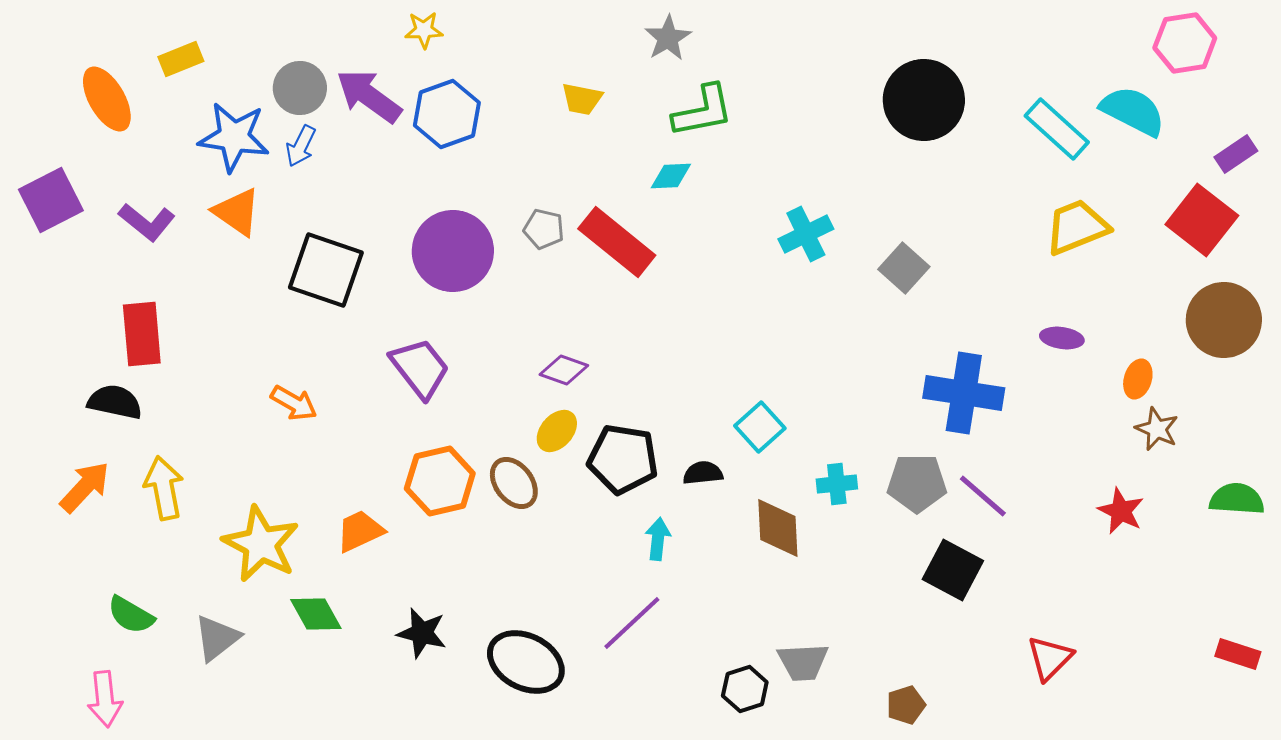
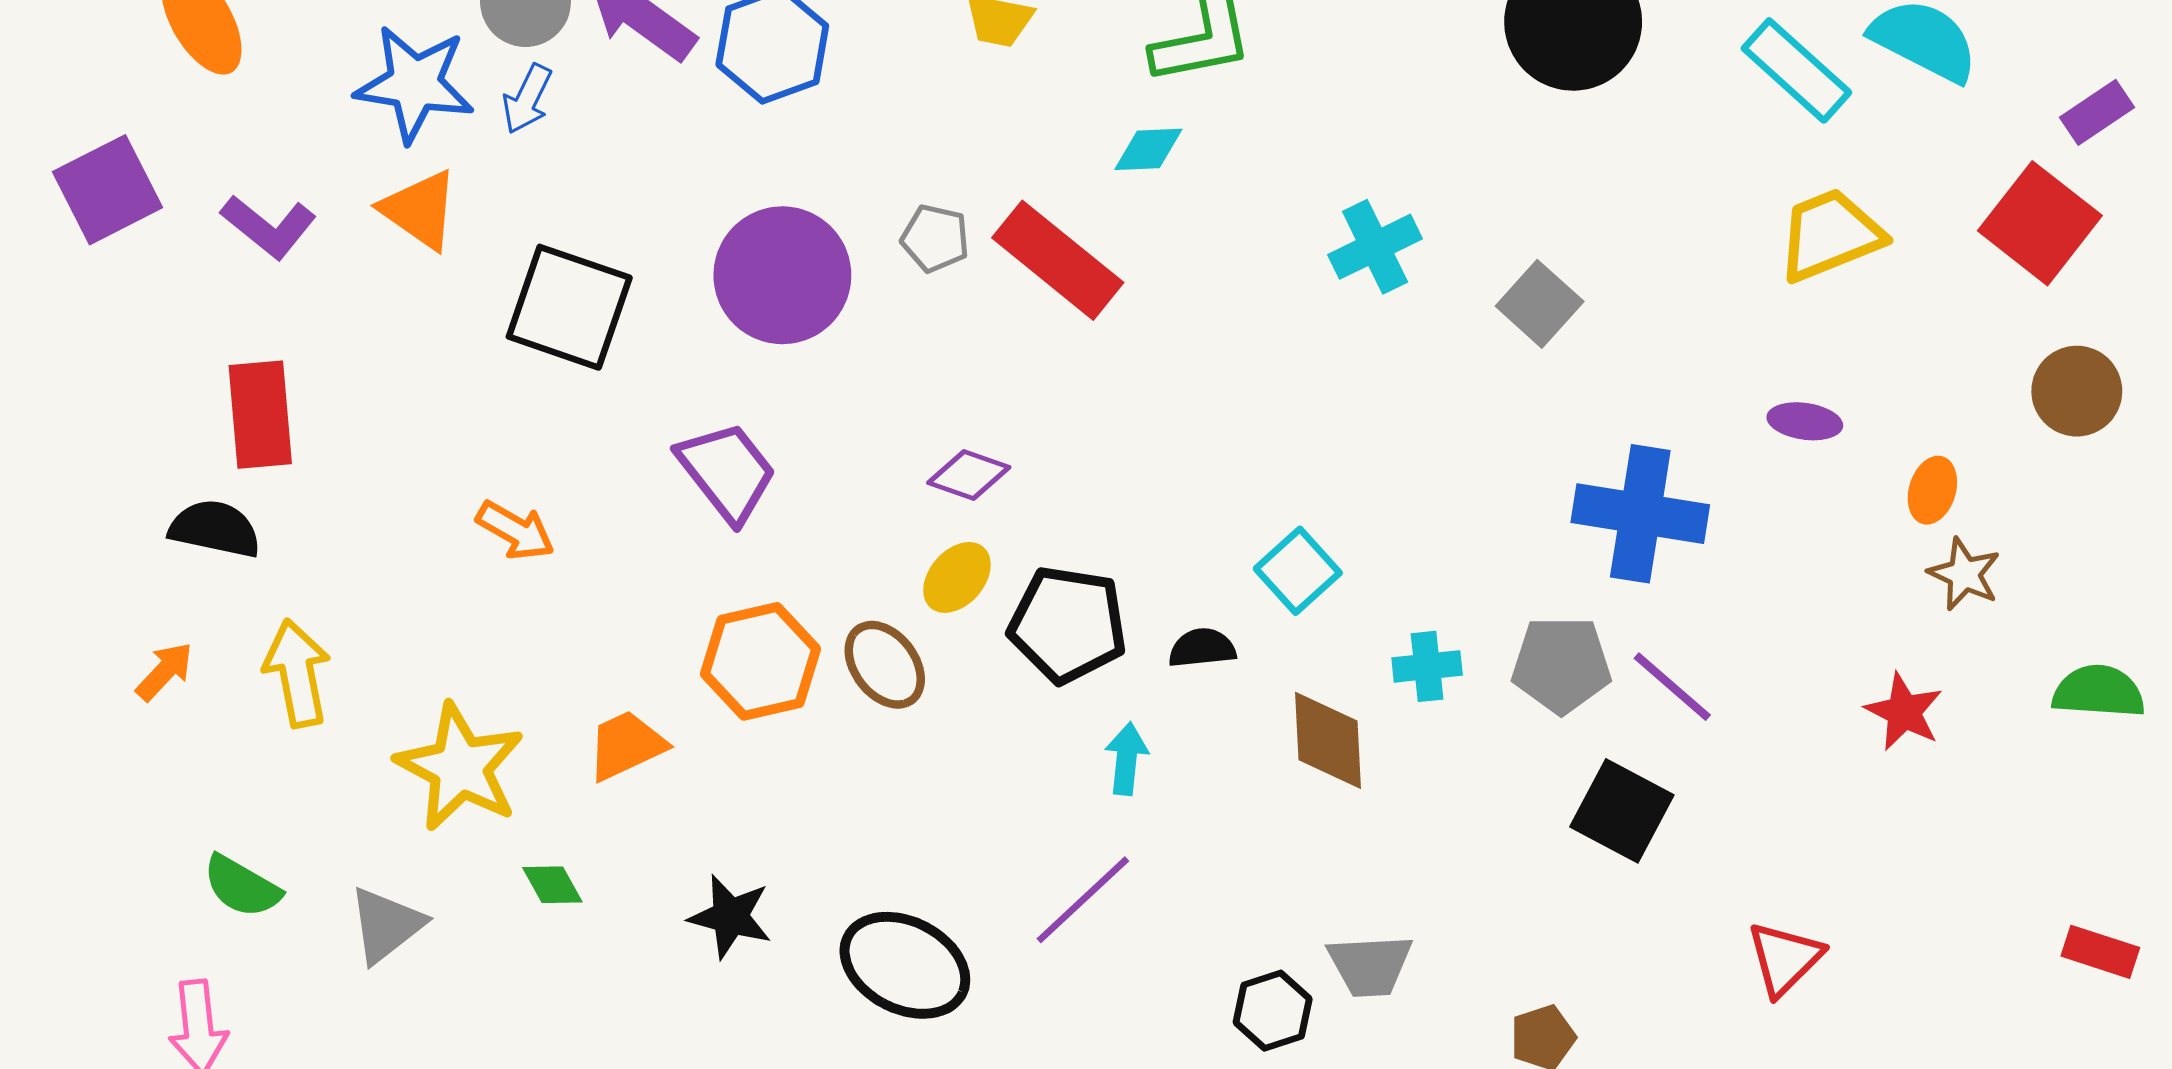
brown circle: (1224, 320) -> (2077, 391), size x0.7
orange arrow: (85, 487) -> (165, 671), size x0.7
green diamond: (316, 614) -> (552, 885), size x0.7

